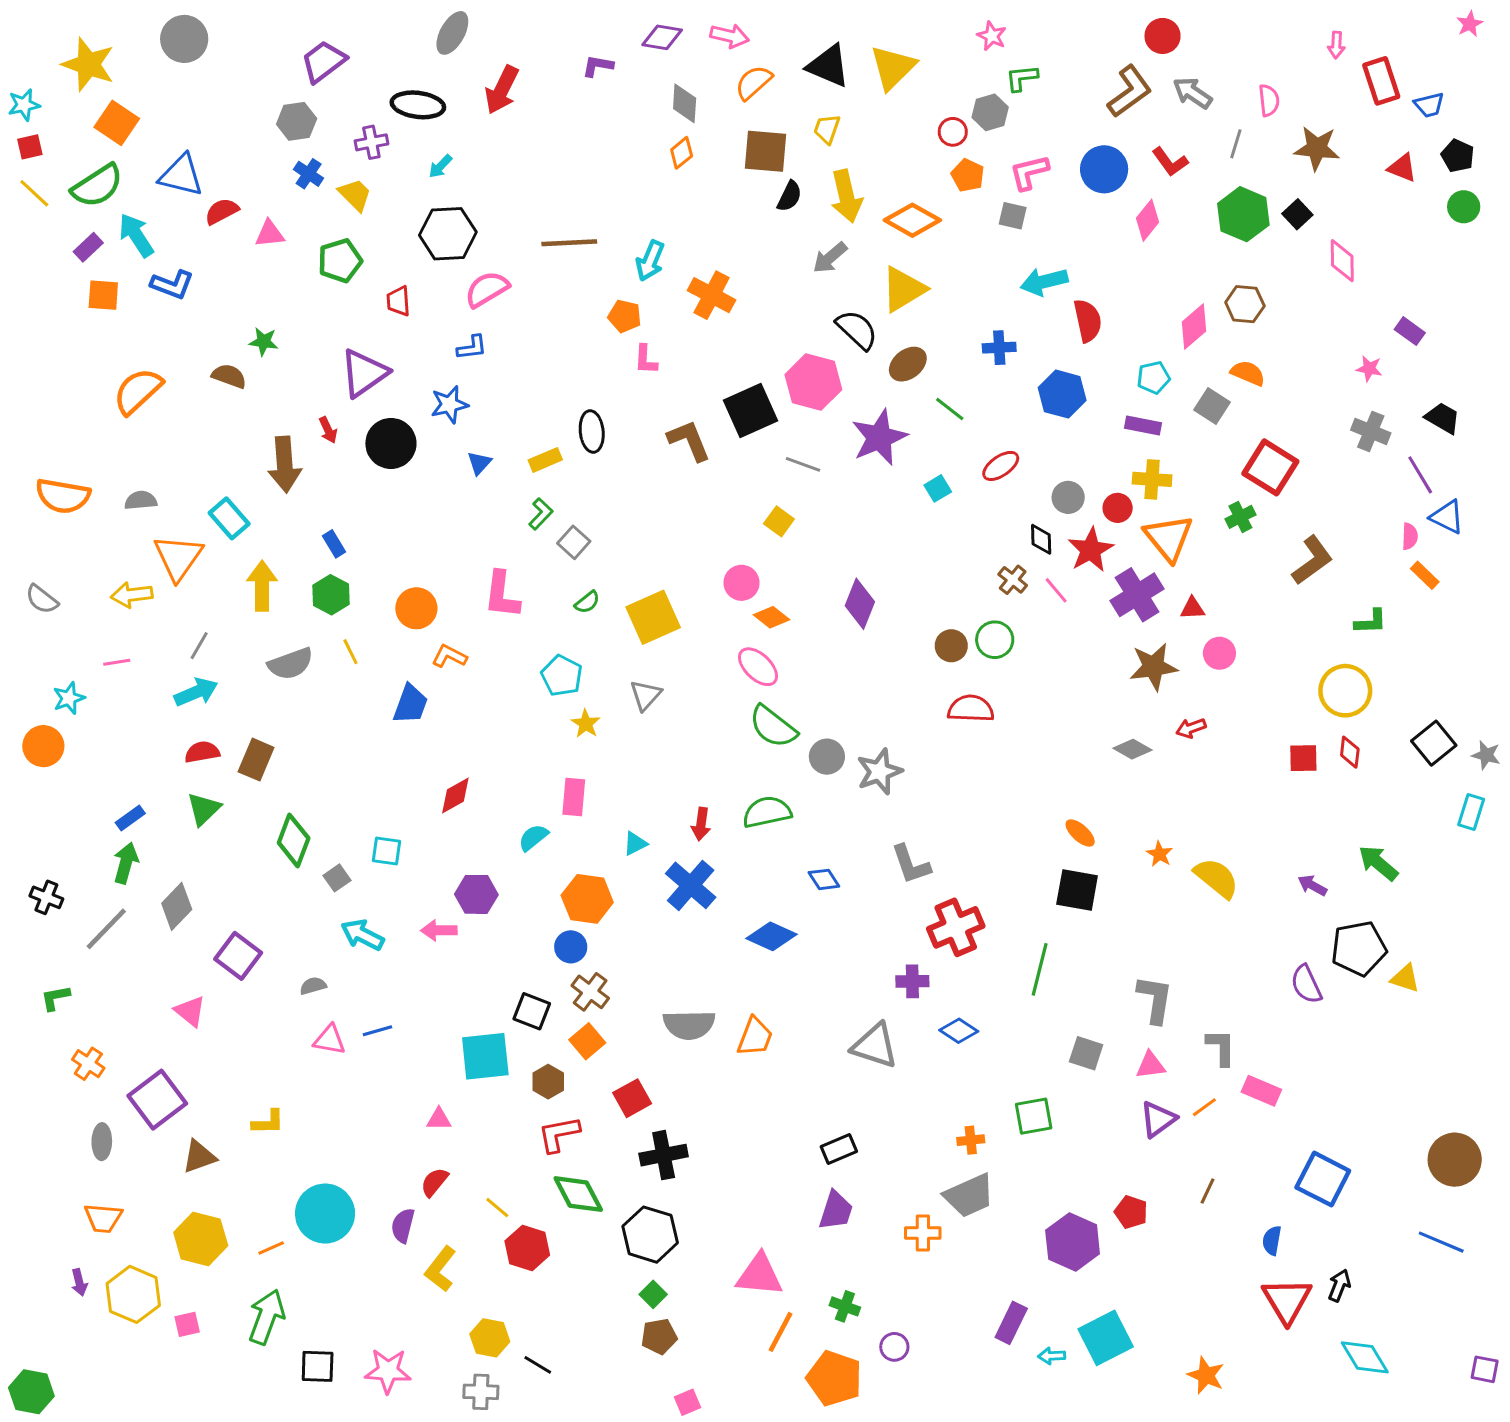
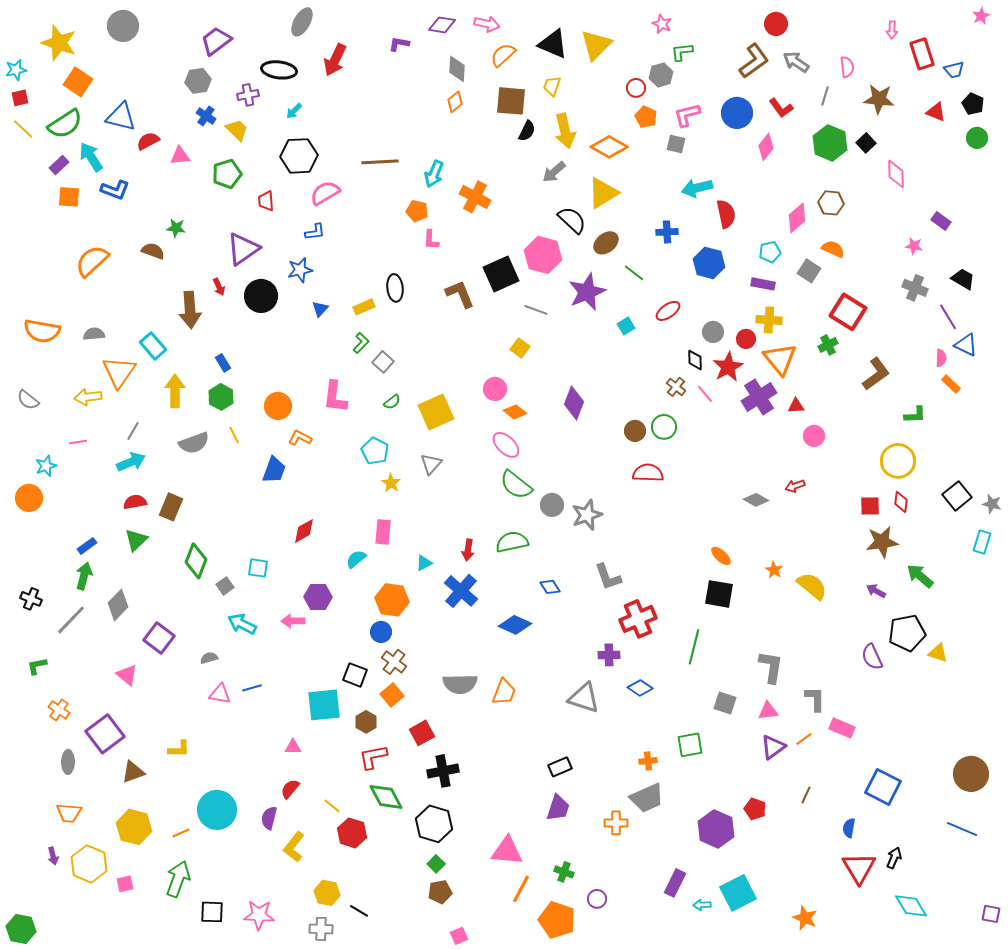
brown star: (1154, 667) -> (882, 542), moved

